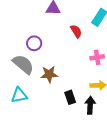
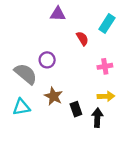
purple circle: (34, 43) -> (47, 60), moved
brown star: (49, 74) -> (53, 96), moved, turned 30

